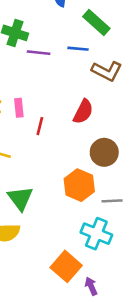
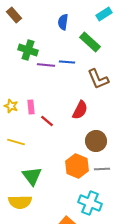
blue line: (78, 49) -> (67, 62), moved
brown L-shape: (107, 71) -> (98, 79), turned 40
red line: (40, 126) -> (47, 121), turned -64
gray line: (112, 201) -> (102, 169), moved

